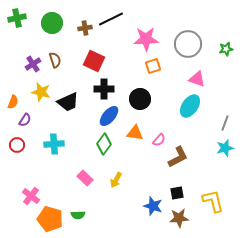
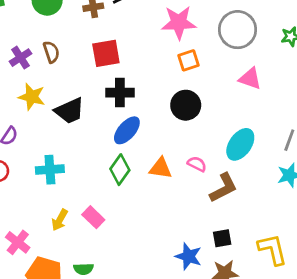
red square: (94, 61) -> (106, 53), turned -35
black circle: (140, 99) -> (186, 105), moved
cyan ellipse: (190, 106) -> (240, 144), moved
orange triangle: (135, 133) -> (161, 168), moved
pink semicircle: (159, 140) -> (197, 164), turned -104
yellow arrow: (116, 180) -> (60, 220), moved

